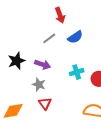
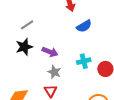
gray line: (49, 38) -> (27, 25), moved
gray star: (39, 85) -> (54, 72), moved

